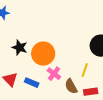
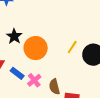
yellow line: (85, 70) -> (72, 47), moved
pink cross: (54, 74) -> (34, 80), moved

